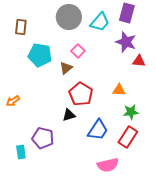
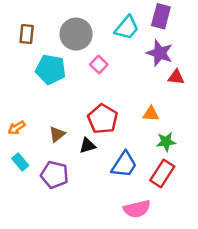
gray circle: (69, 17) -> (76, 34), moved
brown triangle: (66, 68) -> (57, 134), moved
cyan rectangle: (21, 152) -> (20, 162), moved, turned -32

